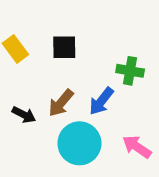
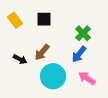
green cross: (130, 71) -> (83, 33), turned 35
blue arrow: (101, 101) -> (79, 54), moved

